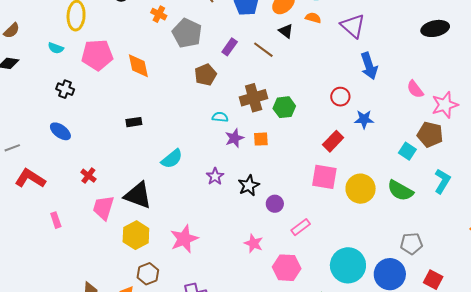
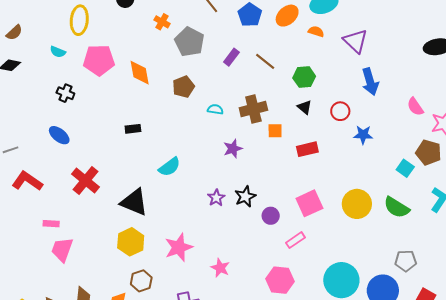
black triangle: (286, 31) -> (305, 107), moved
brown pentagon: (206, 75) -> (183, 87), moved
green hexagon: (284, 107) -> (304, 77), moved
cyan semicircle: (220, 117) -> (215, 109), moved
orange square: (261, 139) -> (275, 131), moved
red rectangle: (333, 141) -> (307, 149), moved, turned 30
red cross: (88, 176) -> (85, 180), size x1.8
purple star: (215, 176) -> (216, 198), moved
pink square: (324, 177) -> (309, 203), moved, turned -36
pink trapezoid: (103, 208) -> (62, 250), moved
pink rectangle: (56, 220) -> (51, 224), turned -70
pink star: (254, 243) -> (220, 268), moved

